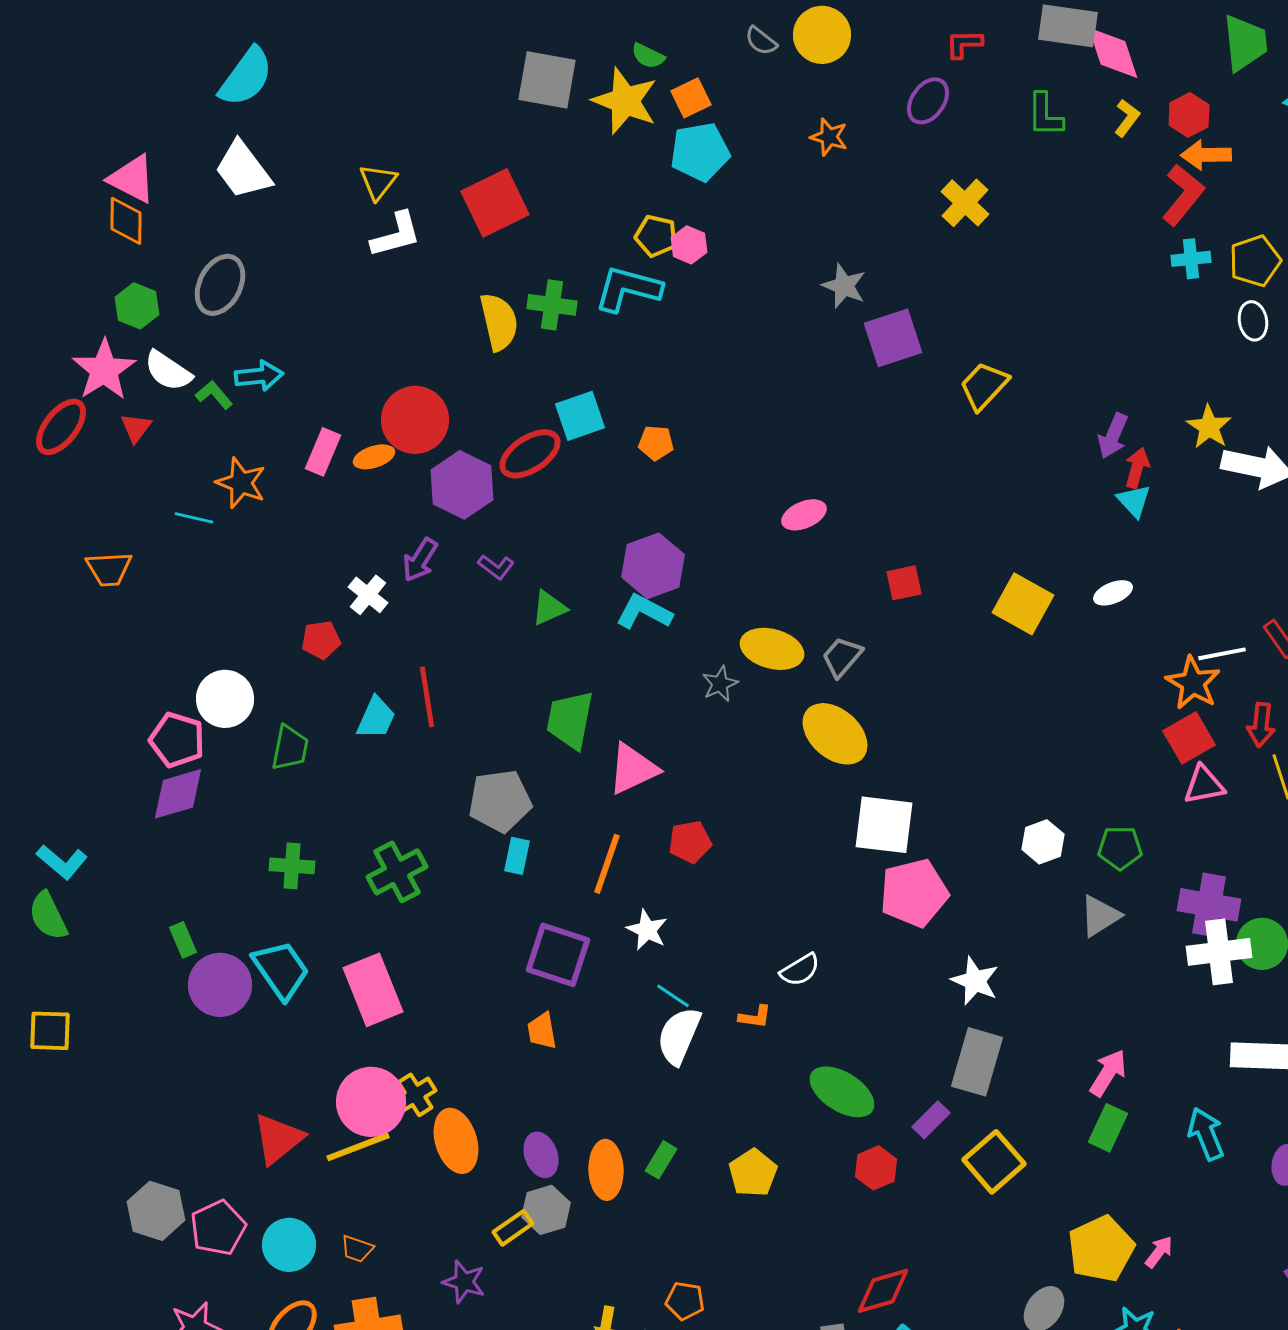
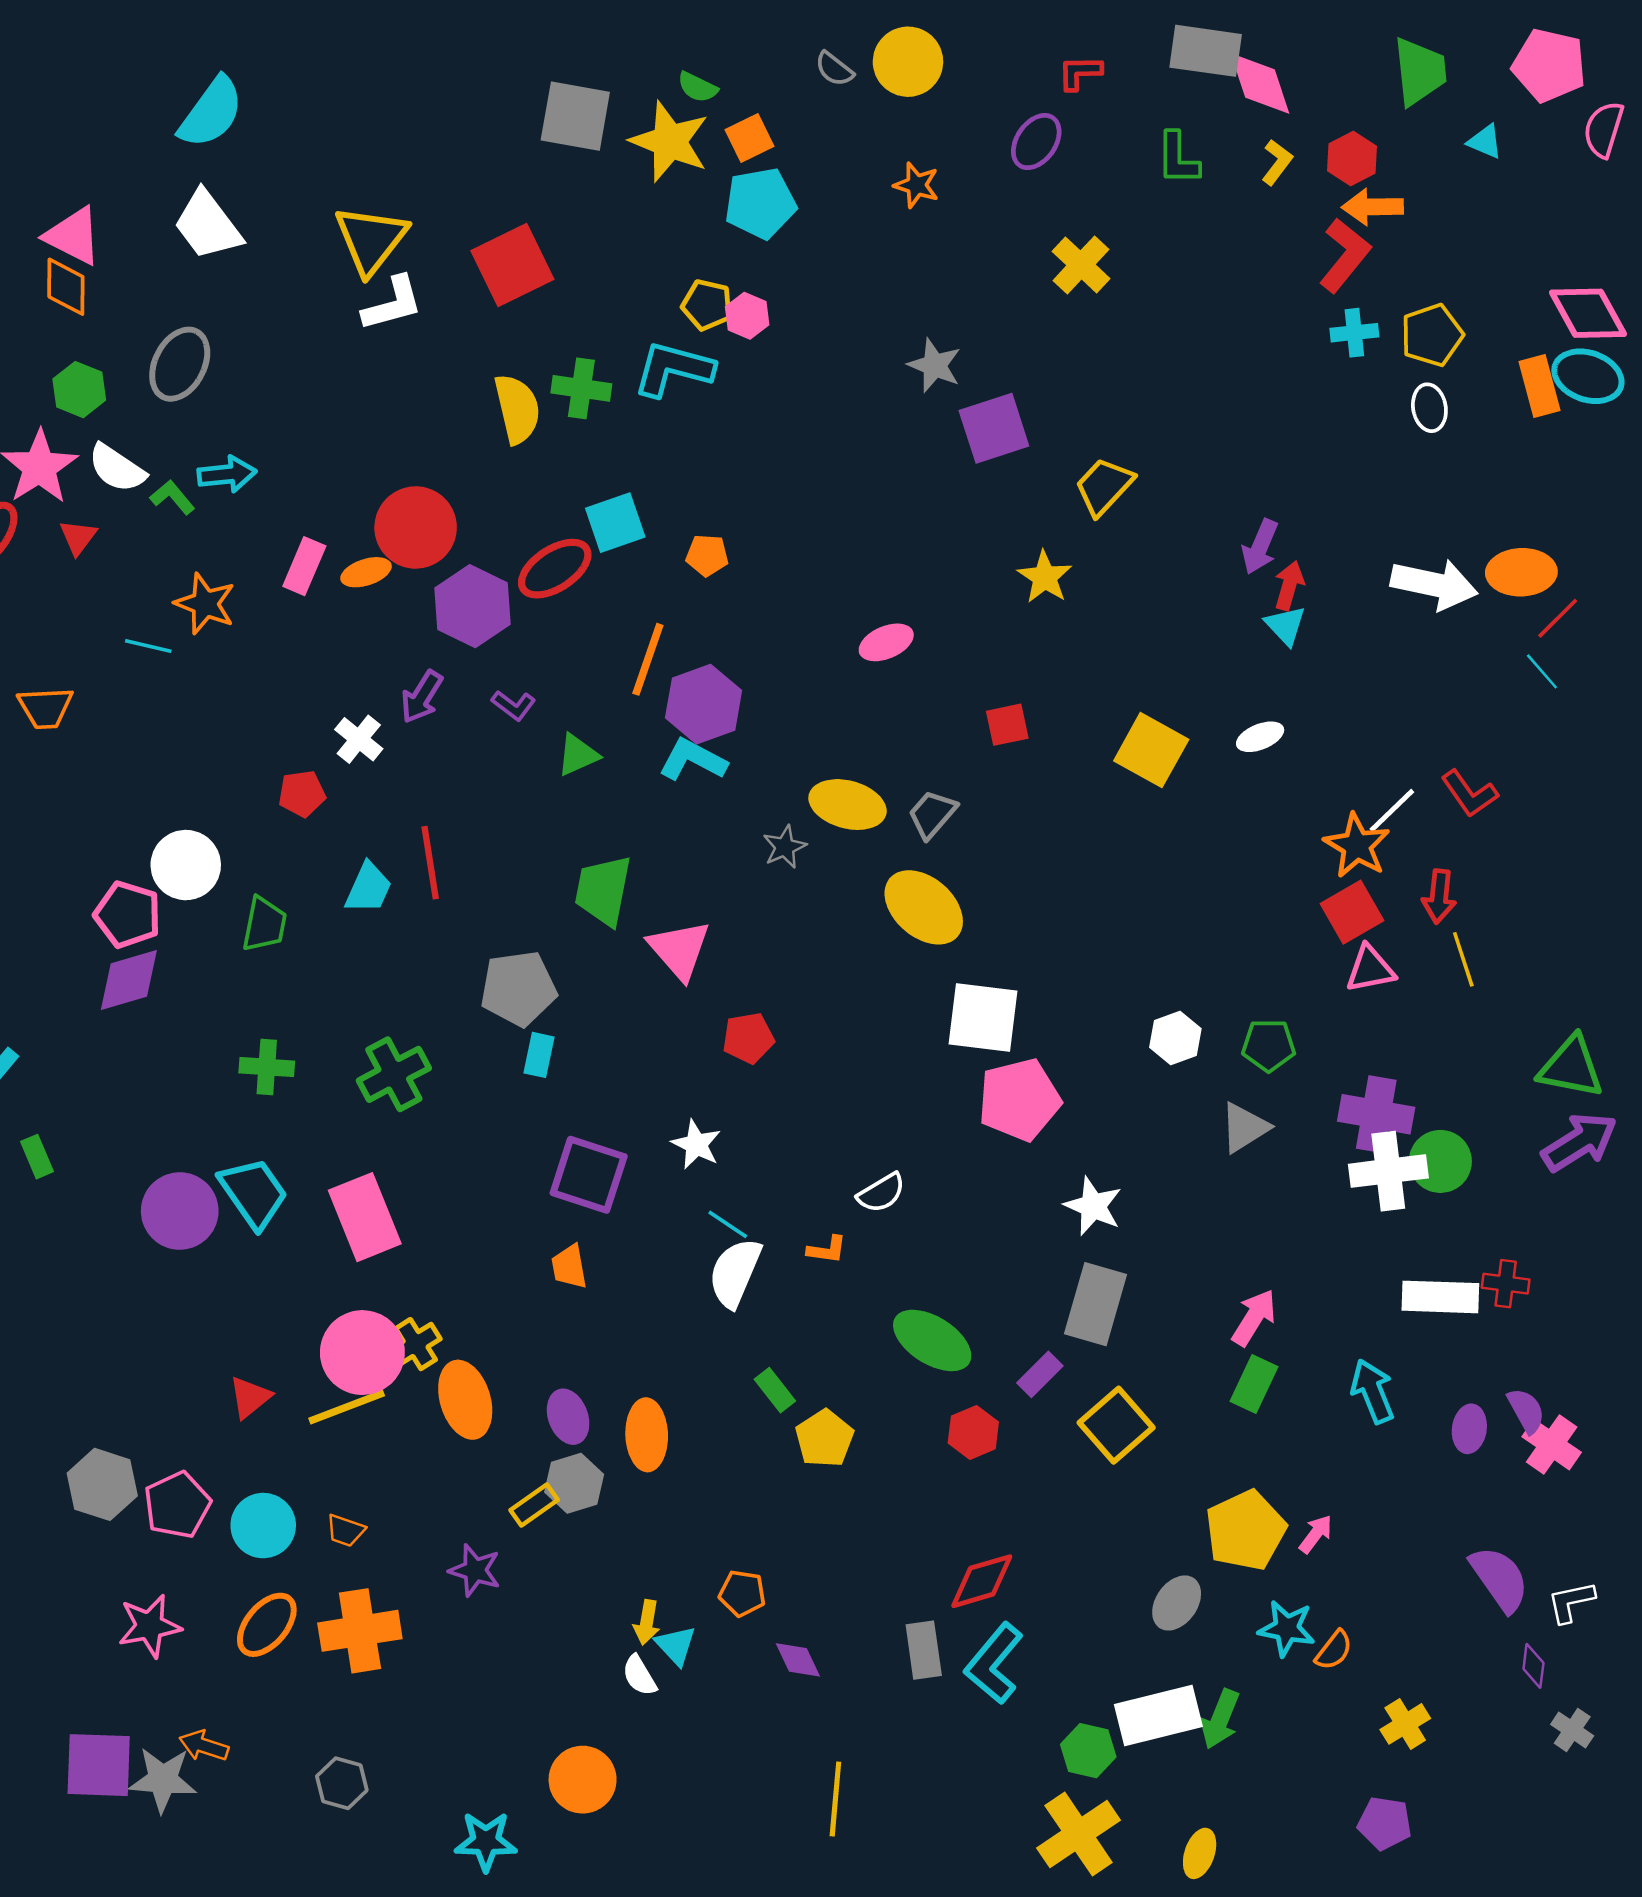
yellow triangle: (378, 182) -> (371, 240), size x1.6
yellow star: (1209, 427) -> (1045, 577), moved
white line: (1222, 654) -> (1392, 811), turned -33
pink triangle: (633, 769) -> (679, 950), turned -46
orange line: (607, 864) -> (648, 659), moved
green rectangle: (183, 940) -> (37, 1157), moved
red triangle: (278, 1139) -> (250, 1397), size x0.7
green rectangle: (661, 1160) -> (775, 1390), moved, turned -69

